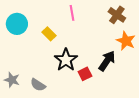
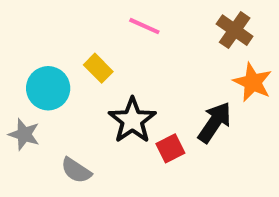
pink line: (72, 13) -> (144, 26), turned -56
cyan circle: (17, 24) -> (48, 88), moved
gray star: (12, 80) -> (24, 134), moved

